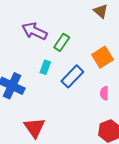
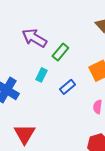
blue rectangle: (72, 76) -> (67, 87), size x0.7

